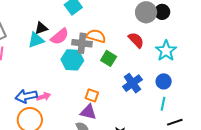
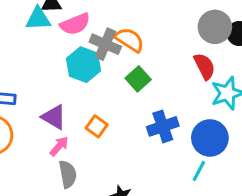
red semicircle: (136, 40) -> (204, 66), moved
blue circle: (164, 81) -> (210, 138), size x1.5
pink arrow: (43, 97) -> (59, 146), moved, turned -48
purple triangle: (88, 112) -> (54, 117), moved

